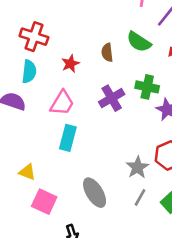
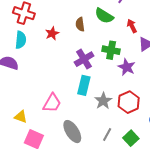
pink trapezoid: (62, 103) -> (52, 103), moved
cyan rectangle: (68, 138) -> (84, 85), moved
gray star: (138, 167) -> (103, 101), moved

